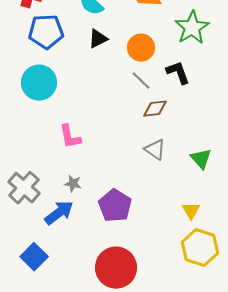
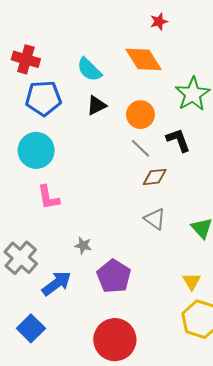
pink L-shape: (70, 137) -> (48, 197), moved
gray star: (73, 184) -> (83, 245), moved

